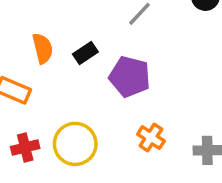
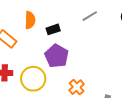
purple pentagon: (130, 77) -> (57, 56), moved

